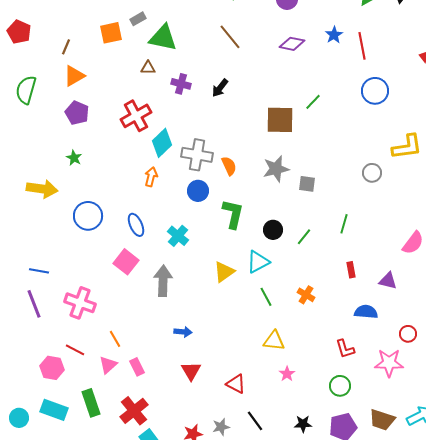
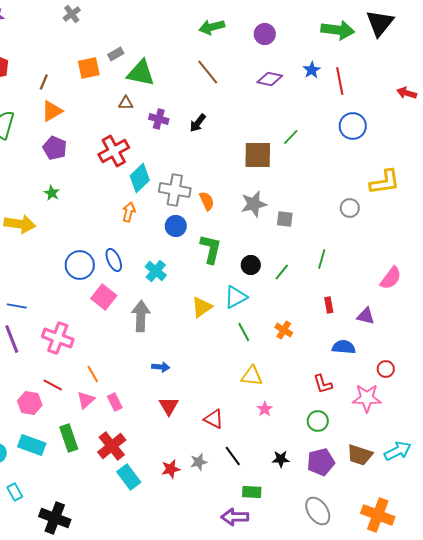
blue circle: (88, 216) -> (80, 265), moved

